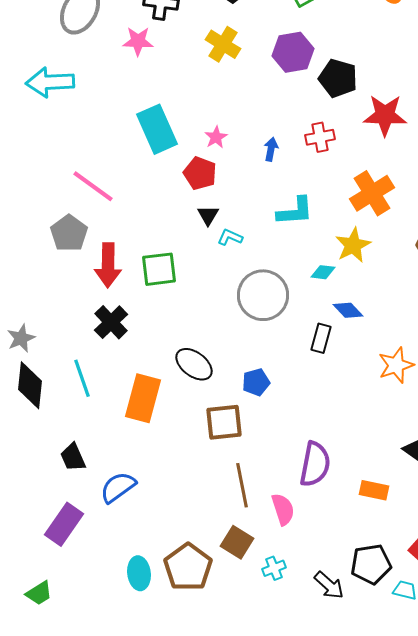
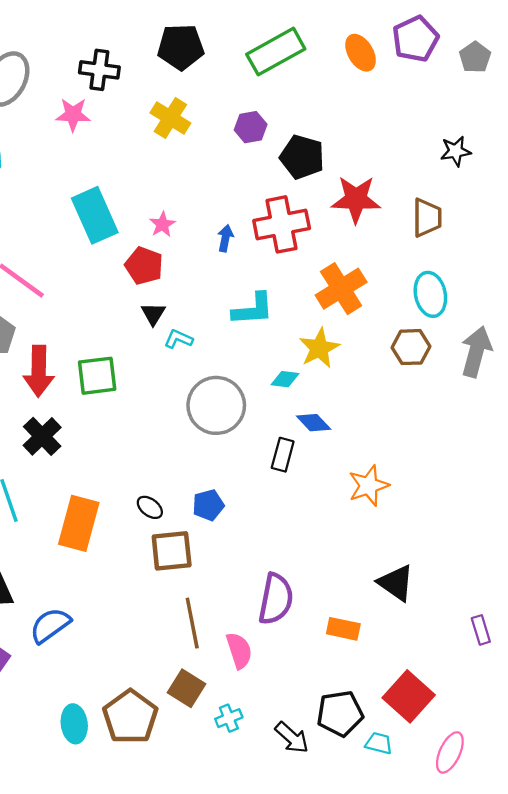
purple hexagon: (293, 52) -> (251, 127), size x0.7
red cross: (320, 137) -> (282, 224), size x1.6
black ellipse: (194, 364) -> (150, 507), moved, size x0.6

